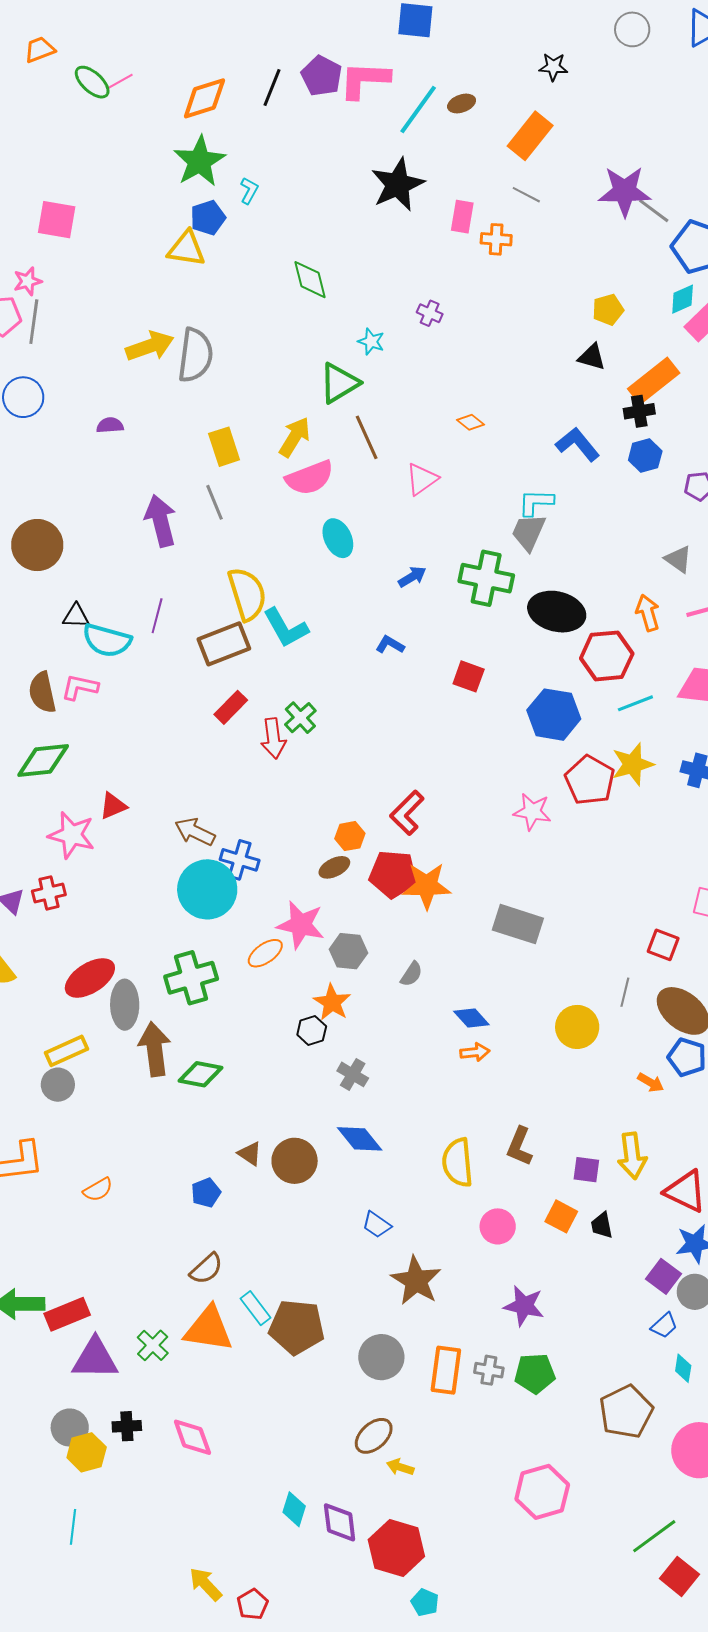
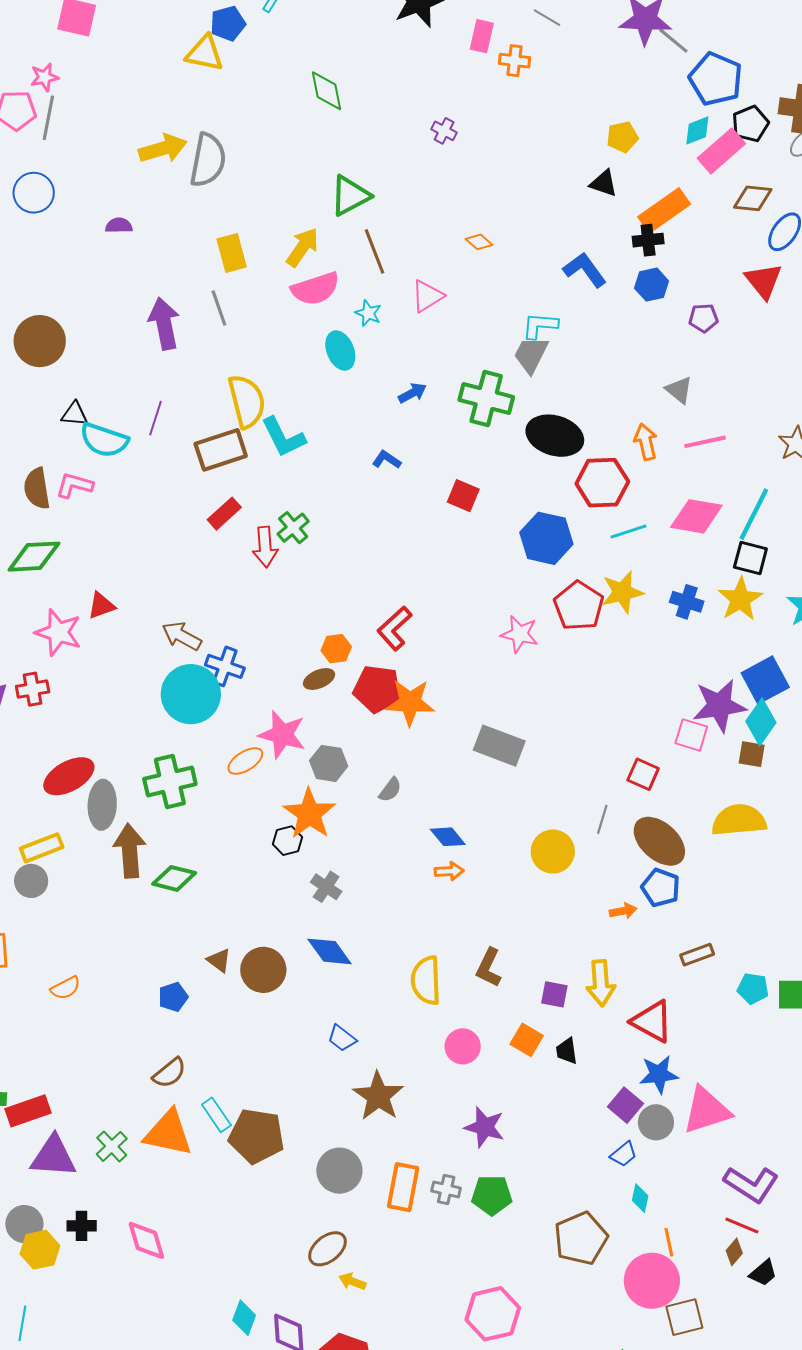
cyan star: (371, 342) -> (368, 313), moved
orange star: (332, 1002) -> (309, 814), size x1.4
orange arrow: (651, 1082) -> (623, 911), turned -44

